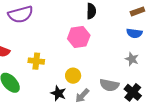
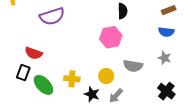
yellow cross: (36, 61) -> (72, 79), moved
gray semicircle: (109, 85) -> (133, 66), moved

